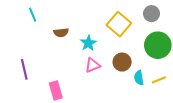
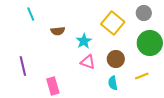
pink triangle: (93, 65) -> (88, 62), turned 42
cyan semicircle: (139, 78) -> (113, 83), moved
yellow line: (159, 80) -> (142, 76), moved

